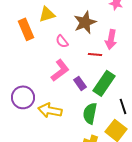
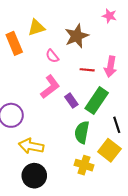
pink arrow: (111, 39) -> (110, 67), moved
yellow arrow: (50, 110) -> (31, 146), moved

